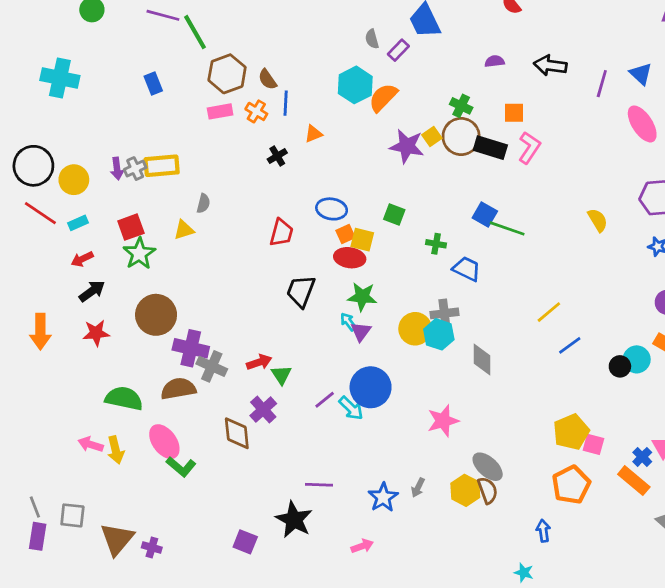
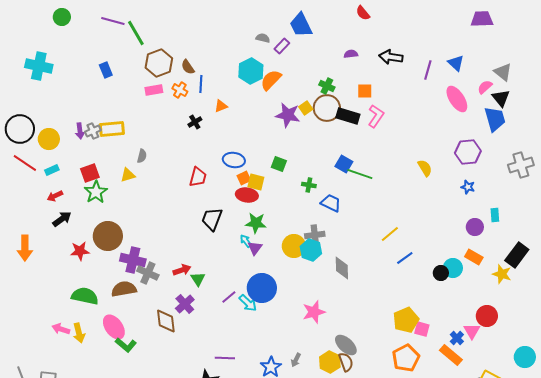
gray semicircle: (372, 39) -> (263, 38), turned 120
red star: (96, 333) -> (80, 251), moved

